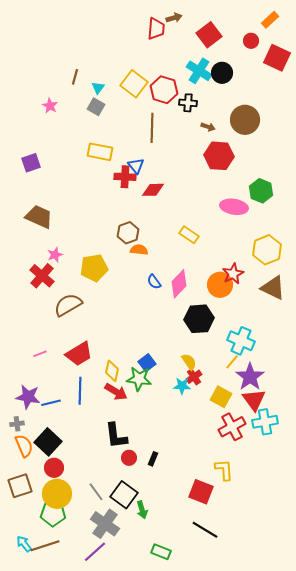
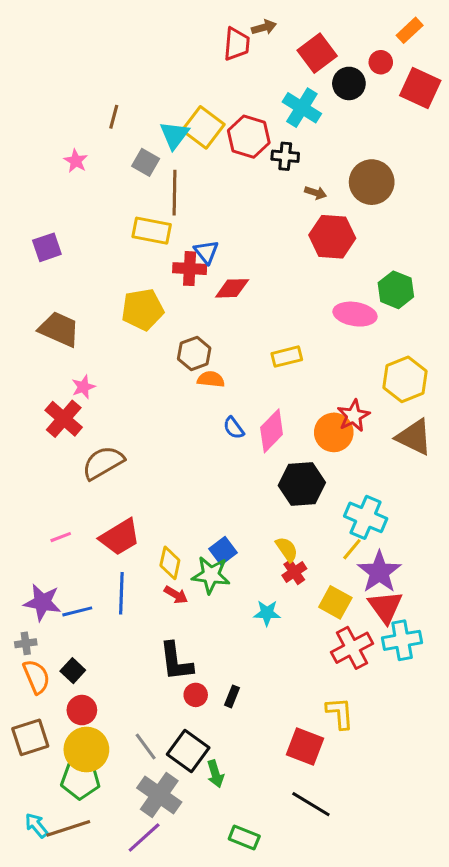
black circle: (222, 73) -> (349, 83), moved
cyan triangle: (98, 88) -> (174, 135), moved, size x1.5
brown line: (152, 128) -> (174, 193), moved
yellow rectangle: (189, 235) -> (287, 357), turned -48
yellow pentagon: (94, 268) -> (143, 310), moved
cyan star: (182, 386) -> (267, 613), moved
red arrow: (116, 392) -> (176, 595), size x0.7
black square: (48, 442) -> (73, 671), size x0.6

